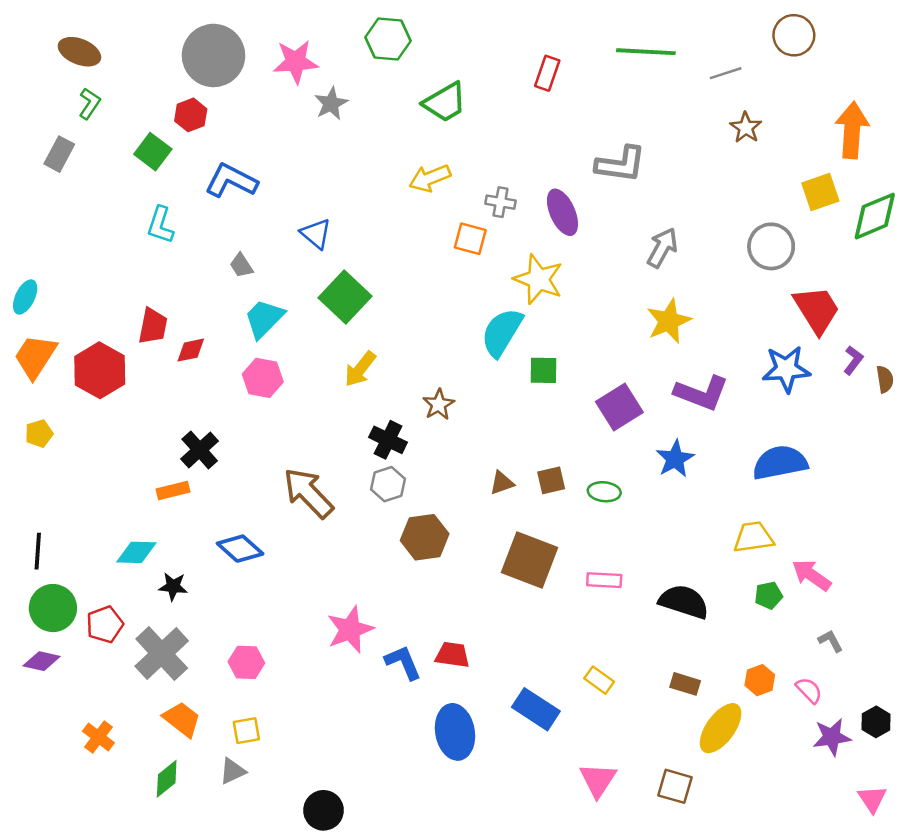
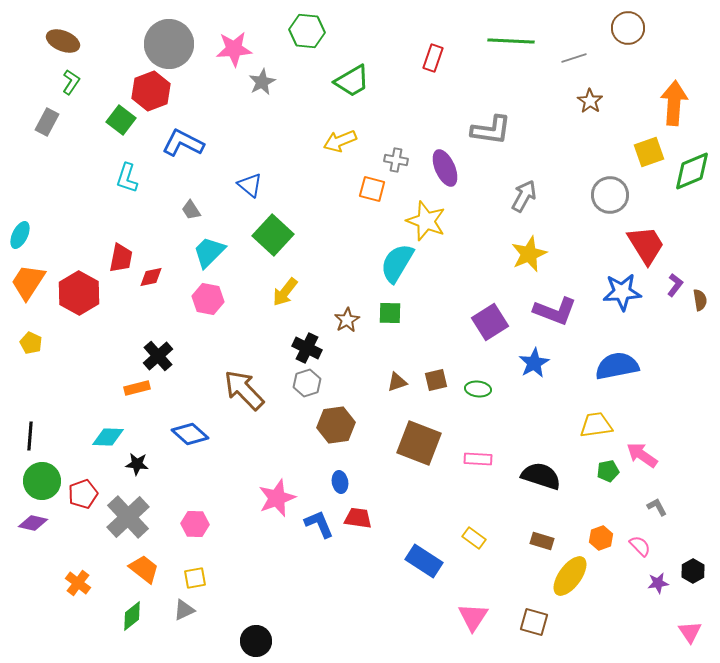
red hexagon: (191, 115) -> (151, 91), size x1.5
green square: (544, 370) -> (390, 313), moved
yellow pentagon: (39, 434) -> (31, 343), turned -30
blue ellipse: (455, 732) -> (340, 482), moved, size x0.5
purple star: (832, 737) -> (658, 583), size x0.7

